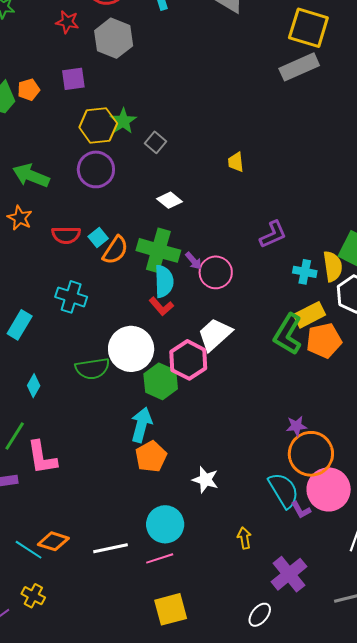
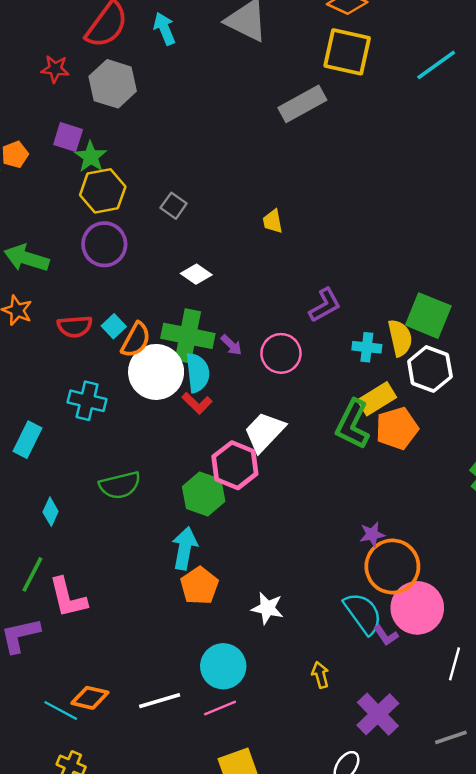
gray rectangle: (299, 67) -> (302, 104), moved
purple square: (73, 79) -> (68, 137), turned 30
green star: (123, 121) -> (91, 157), moved
pink circle: (216, 272) -> (281, 353), moved
white circle: (131, 349) -> (156, 372), moved

